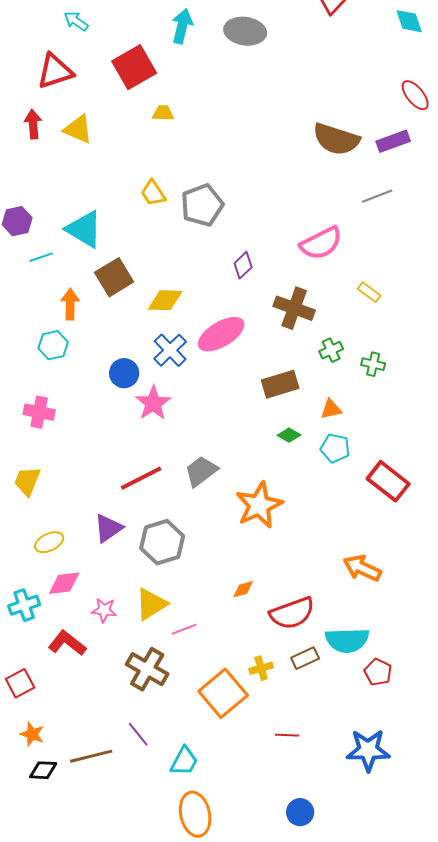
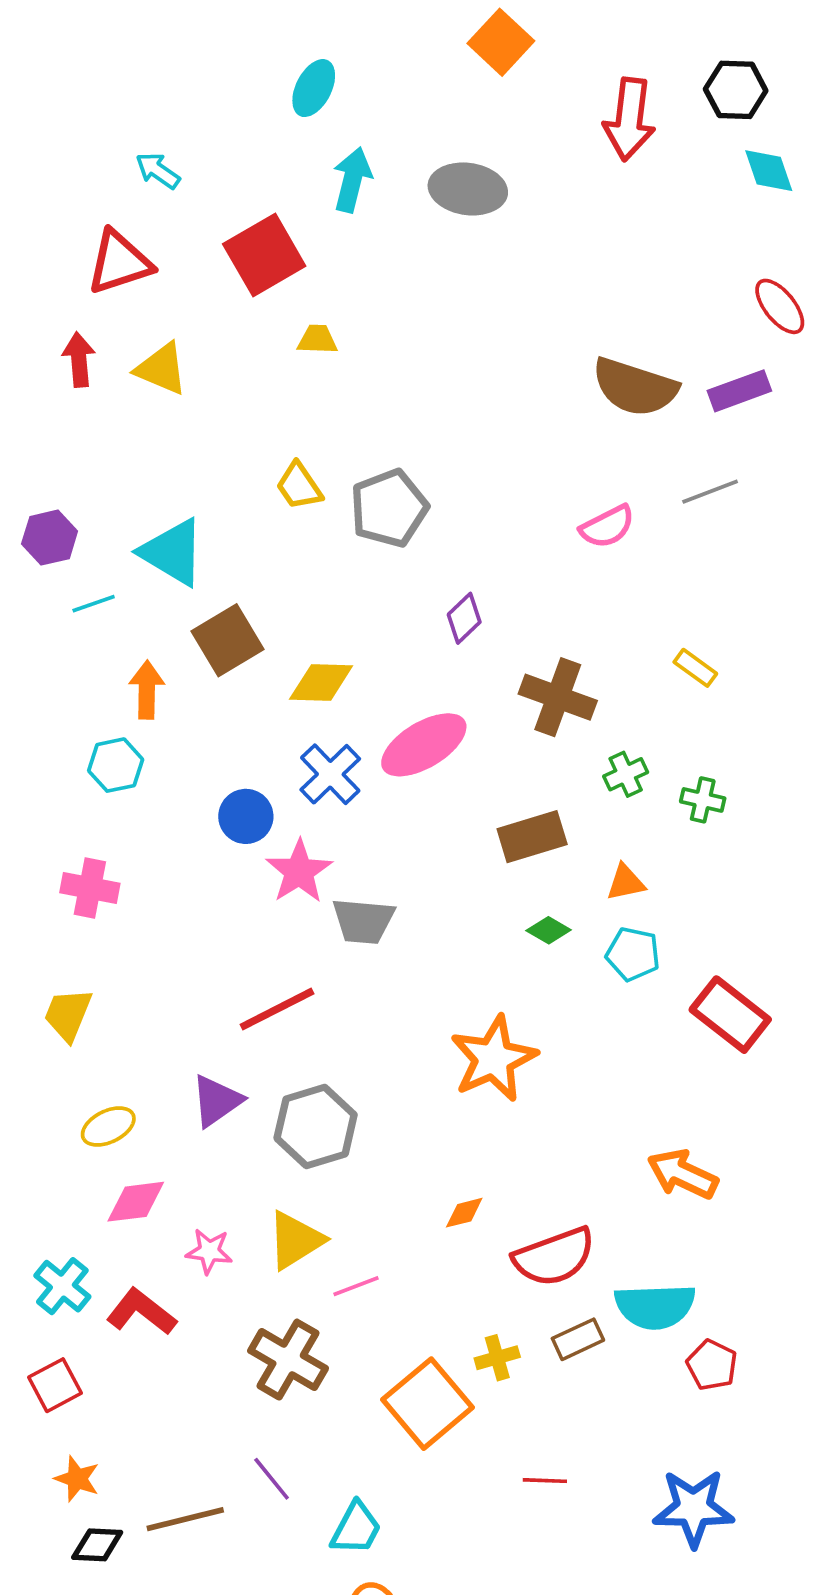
pink semicircle: (321, 243) -> (607, 527), moved, size x0.7
gray trapezoid: (201, 471) -> (363, 921), moved, turned -138
cyan cross: (24, 605) -> (62, 1286), moved, turned -32

